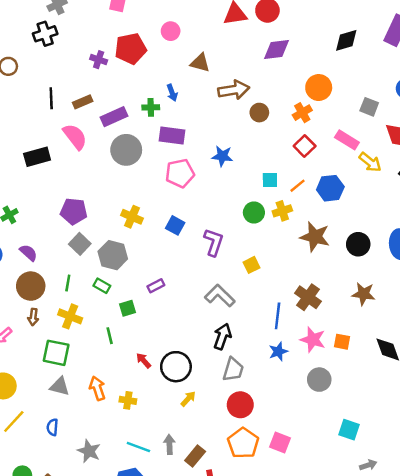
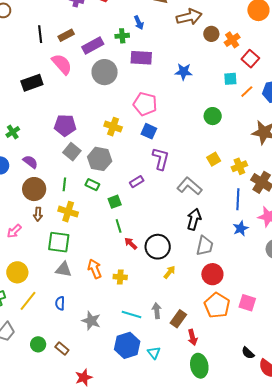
orange cross: (302, 113) -> (232, 40), moved
pink pentagon: (180, 173) -> (145, 104), moved, turned 30
cyan square: (270, 180) -> (230, 79), moved
yellow cross: (282, 211) -> (239, 166), moved
purple L-shape: (214, 242) -> (161, 159), moved
green line: (110, 336) -> (119, 226), moved

